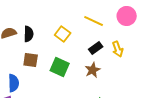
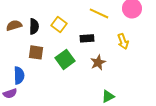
yellow square: (63, 34) -> (59, 24), moved
black rectangle: (96, 48) -> (87, 38), moved, turned 32
green square: (60, 67) -> (65, 59), turned 30

